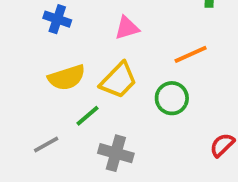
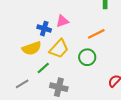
blue cross: (57, 19) -> (44, 29), moved

